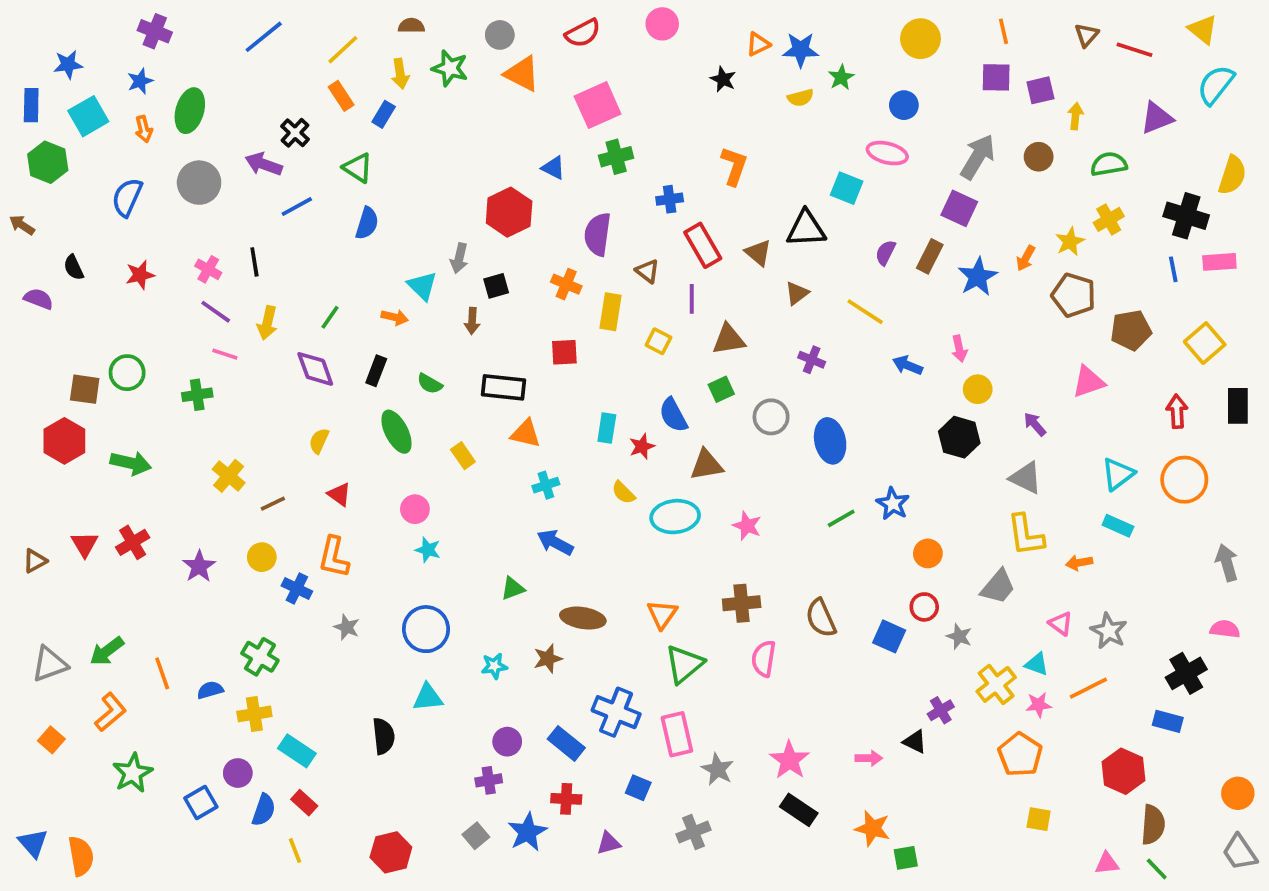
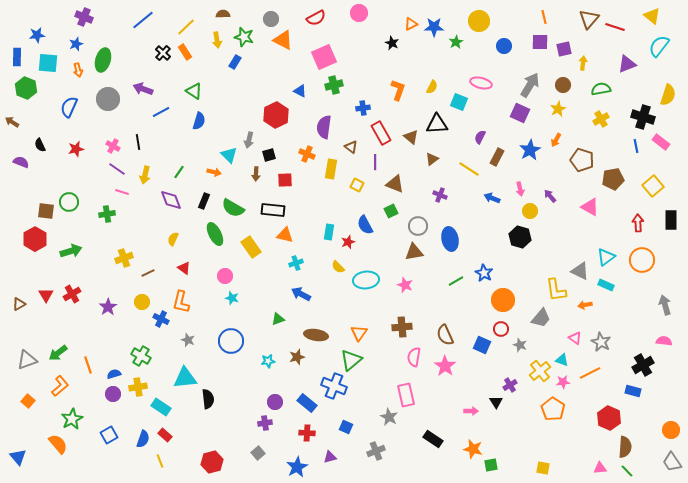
brown triangle: (1087, 35) -> (589, 19), size x1.5
yellow circle: (920, 39) -> (479, 21), moved
yellow semicircle: (801, 98) -> (432, 87), moved, turned -48
blue circle: (904, 105) -> (504, 46), moved
blue rectangle: (384, 114) -> (235, 62), moved
cyan square: (88, 116) -> (48, 63), turned 35
black cross: (295, 133) -> (163, 53), moved
yellow star: (1070, 242) -> (558, 109), moved
brown rectangle: (930, 256) -> (497, 157), moved
pink rectangle: (1219, 262) -> (661, 142), turned 42
brown triangle: (729, 339) -> (395, 184), turned 30
red square: (564, 352) -> (285, 180), moved
pink triangle: (1088, 382) -> (590, 207), turned 48
green semicircle: (430, 384) -> (233, 208), size x1.6
purple arrow: (1035, 424) -> (550, 196), moved
yellow rectangle: (463, 456) -> (251, 247), size x1.5
green arrow: (131, 463) -> (71, 251), turned -30
brown triangle: (706, 465) -> (414, 252), moved
yellow cross: (229, 476) -> (124, 258), turned 30
gray triangle: (1026, 478) -> (580, 271), moved
orange circle: (928, 553) -> (503, 300), size x1.5
green triangle: (684, 664) -> (351, 360), moved
cyan triangle: (428, 697) -> (185, 378), moved, size x1.4
pink rectangle: (677, 734) -> (406, 395), moved
black triangle: (915, 742) -> (496, 402), turned 32
pink star: (789, 760) -> (445, 366), moved
purple circle: (238, 773) -> (113, 394), moved
yellow square: (1039, 819) -> (543, 468), moved
blue star: (527, 832) -> (297, 467), moved
orange semicircle: (81, 856) -> (58, 444), moved, turned -30

